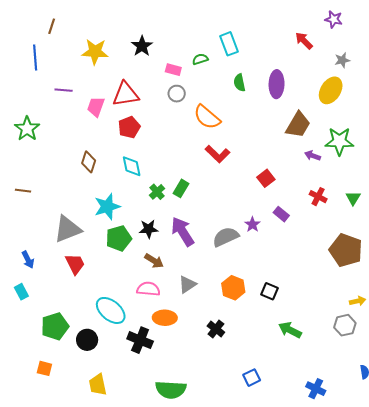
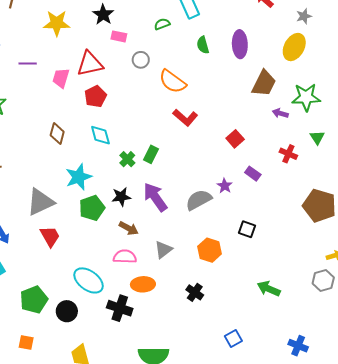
pink rectangle: (173, 70) -> (119, 36), moved
green triangle: (353, 198) -> (317, 138), moved
black square: (269, 291) -> (247, 229), moved

